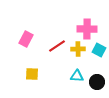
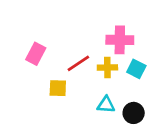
yellow square: (32, 74) -> (58, 88), moved

